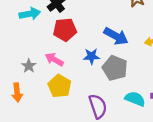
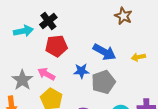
gray star: (29, 66) -> (22, 80), size x1.5
gray pentagon: (115, 68) -> (103, 82), turned 30

